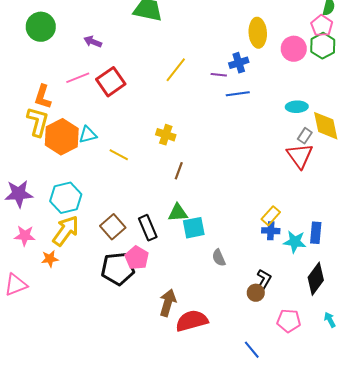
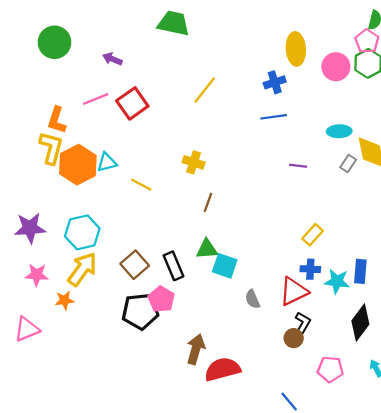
purple line: (219, 75) -> (298, 166), moved
red triangle: (300, 156) -> (294, 291), moved, turned 40
yellow rectangle: (271, 216) -> (313, 235), moved
cyan square: (194, 228) -> (225, 266), turned 30

